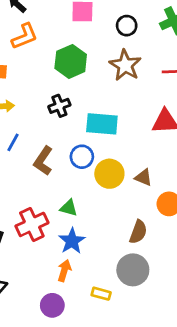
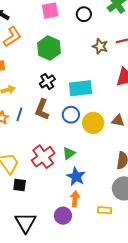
brown star: (125, 65) -> (100, 46), moved, size x0.7
brown L-shape: (43, 161) -> (42, 109), moved
green triangle: (69, 208) -> (69, 153), turned -40
red cross: (32, 224) -> (43, 157), moved
purple circle: (52, 305) -> (63, 216), moved

